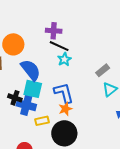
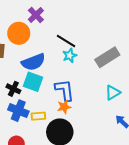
purple cross: (54, 31) -> (36, 15), moved, turned 35
blue semicircle: (31, 70) -> (33, 62), turned 100
gray rectangle: (103, 70) -> (107, 57), moved, size x1.6
blue cross: (26, 105) -> (18, 111), moved

